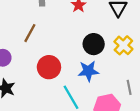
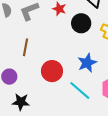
black circle: (94, 44) -> (81, 23), moved

